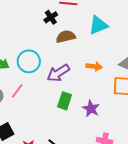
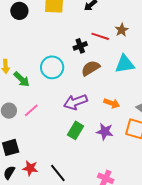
brown semicircle: (66, 37) -> (91, 68), turned -30
cyan circle: (29, 61) -> (52, 67), moved
purple star: (91, 109) -> (105, 132), moved, turned -30

